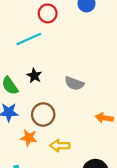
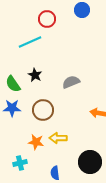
gray semicircle: (74, 83) -> (71, 82), turned 138
orange star: (29, 138) -> (36, 142), moved

